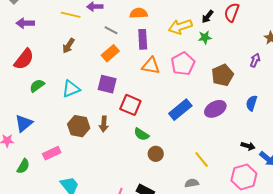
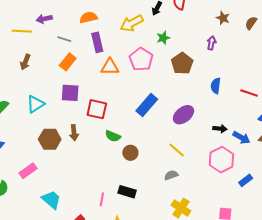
green star: (205, 37) -> (163, 38), moved
purple ellipse: (215, 109) -> (184, 115), moved

